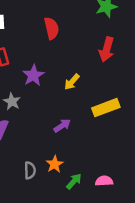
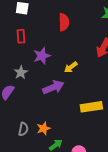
yellow rectangle: (106, 108) -> (91, 107), moved
purple arrow: (62, 126) -> (53, 87), moved, size x1.5

